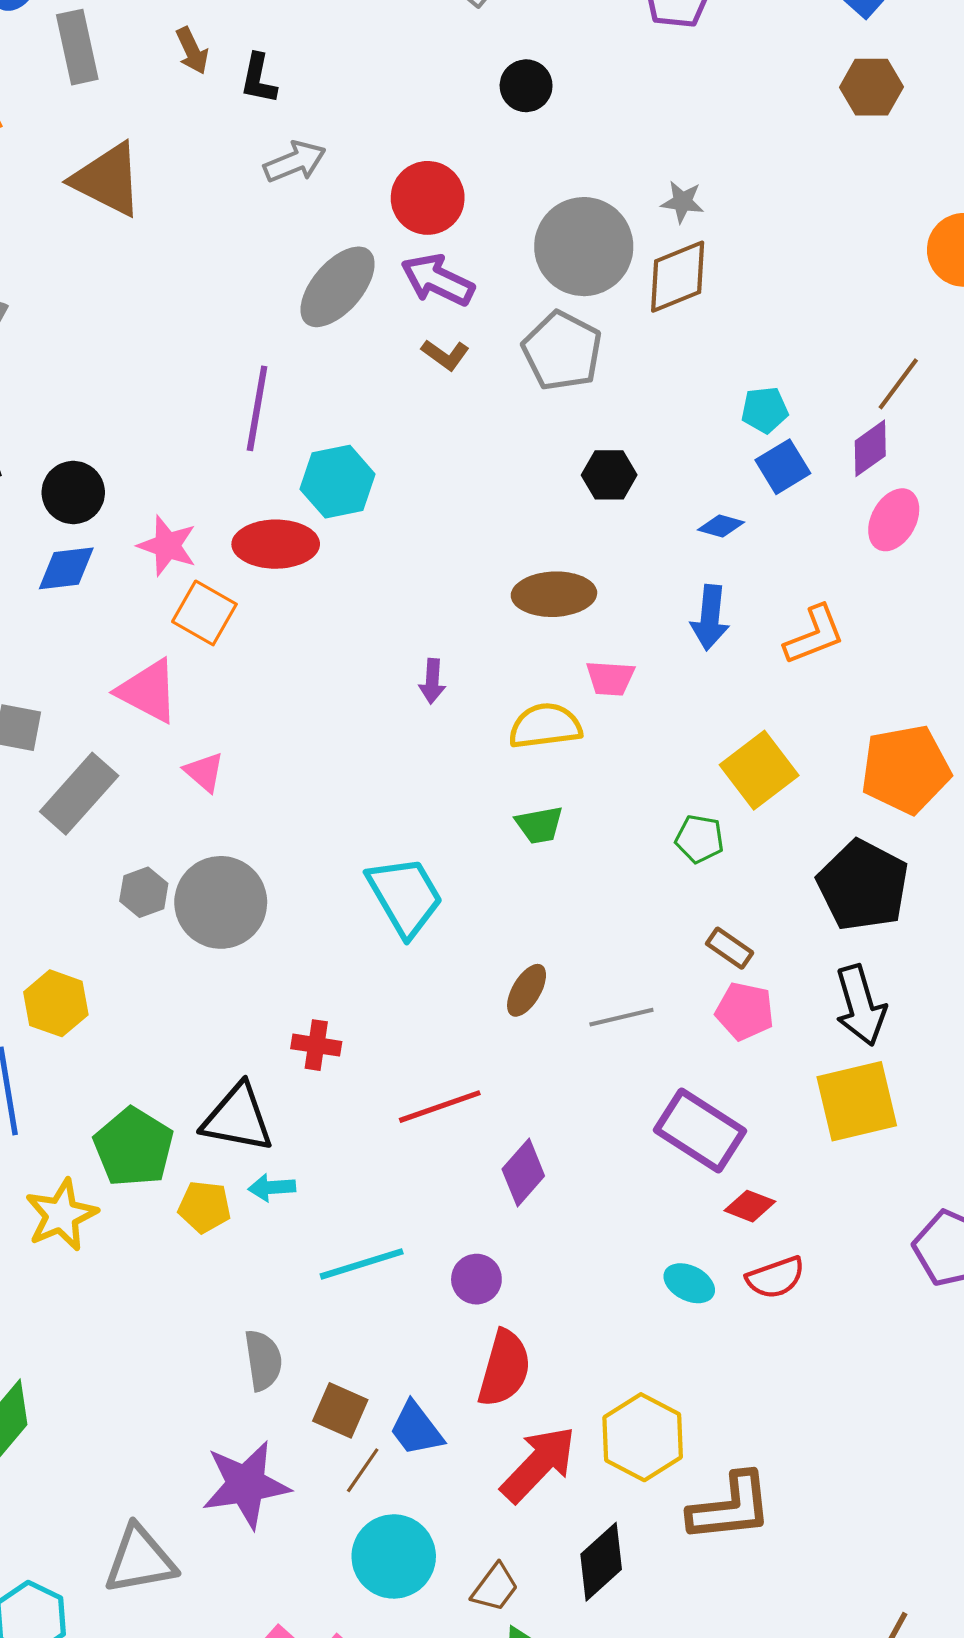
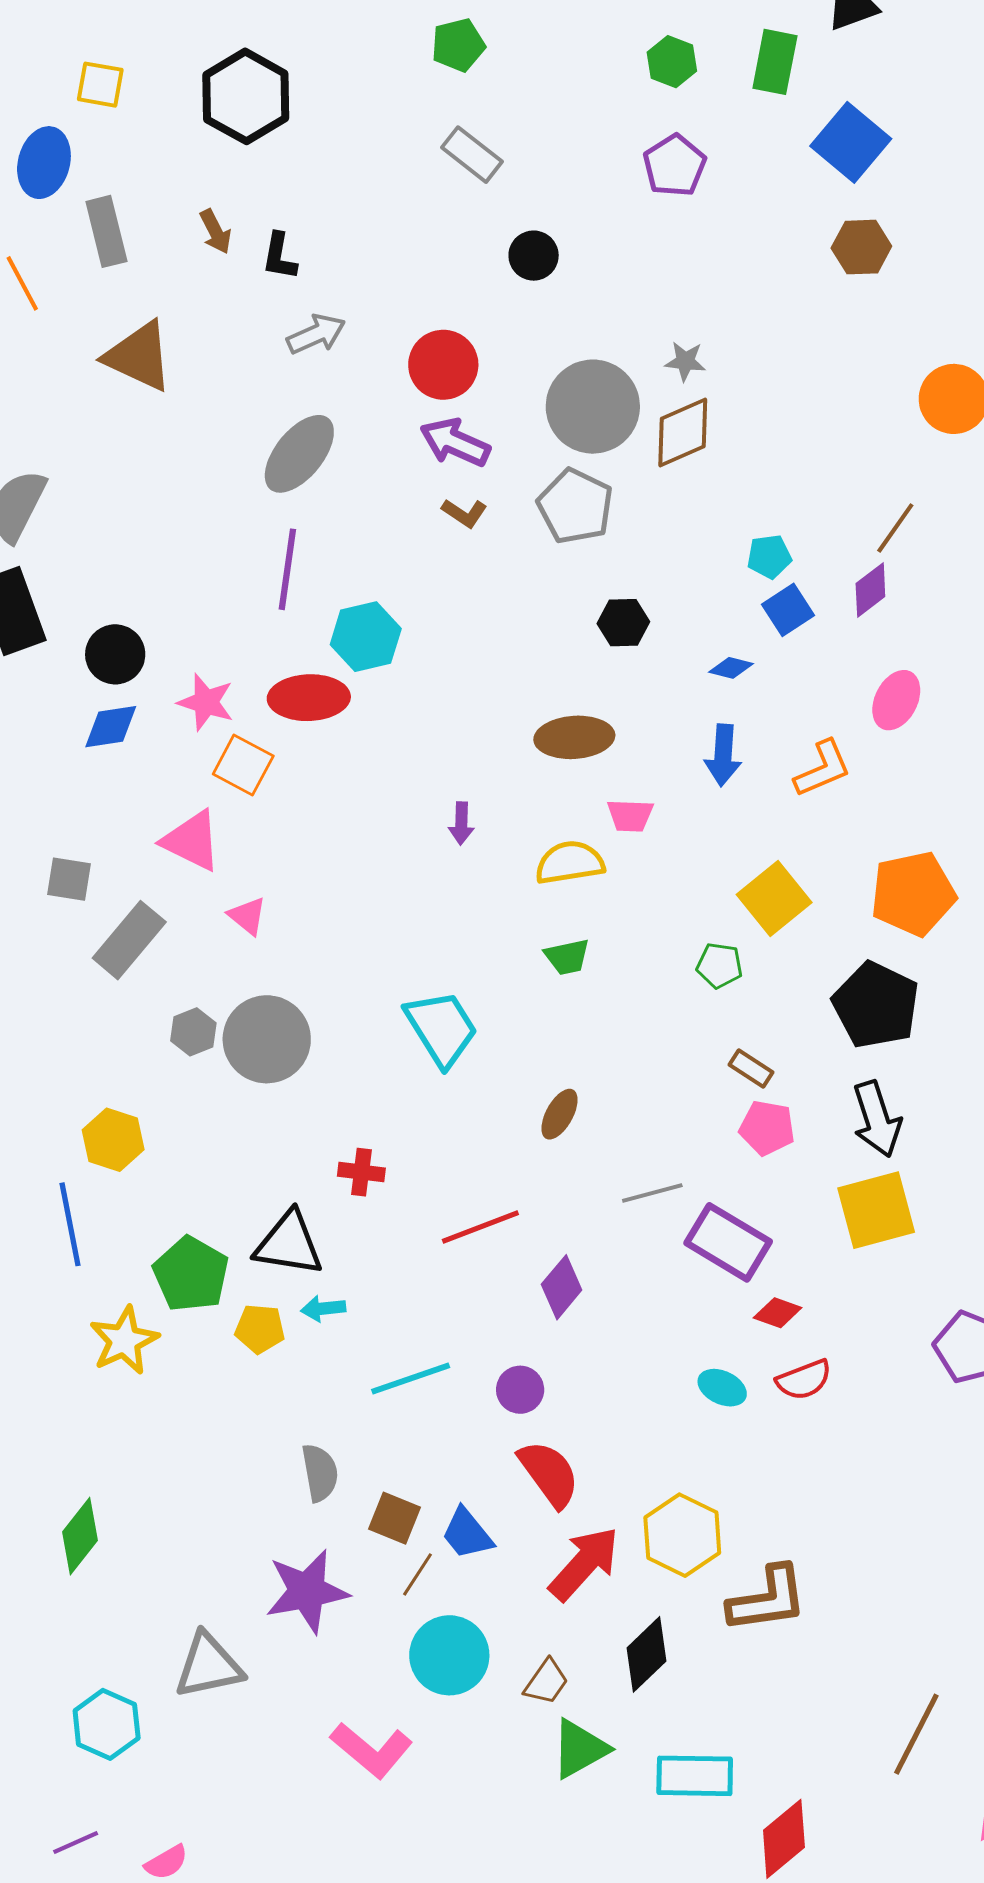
gray ellipse: (338, 287) -> (299, 454), moved
pink ellipse: (894, 520) -> (896, 700), moved
gray line: (621, 1017) -> (652, 1193), moved
red semicircle: (504, 1368) -> (549, 1474), turned -50

